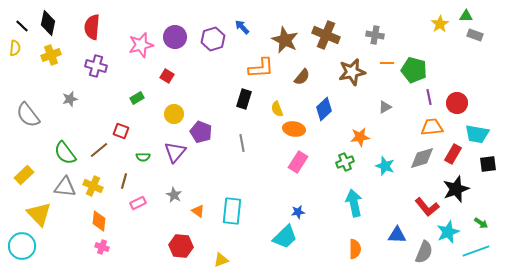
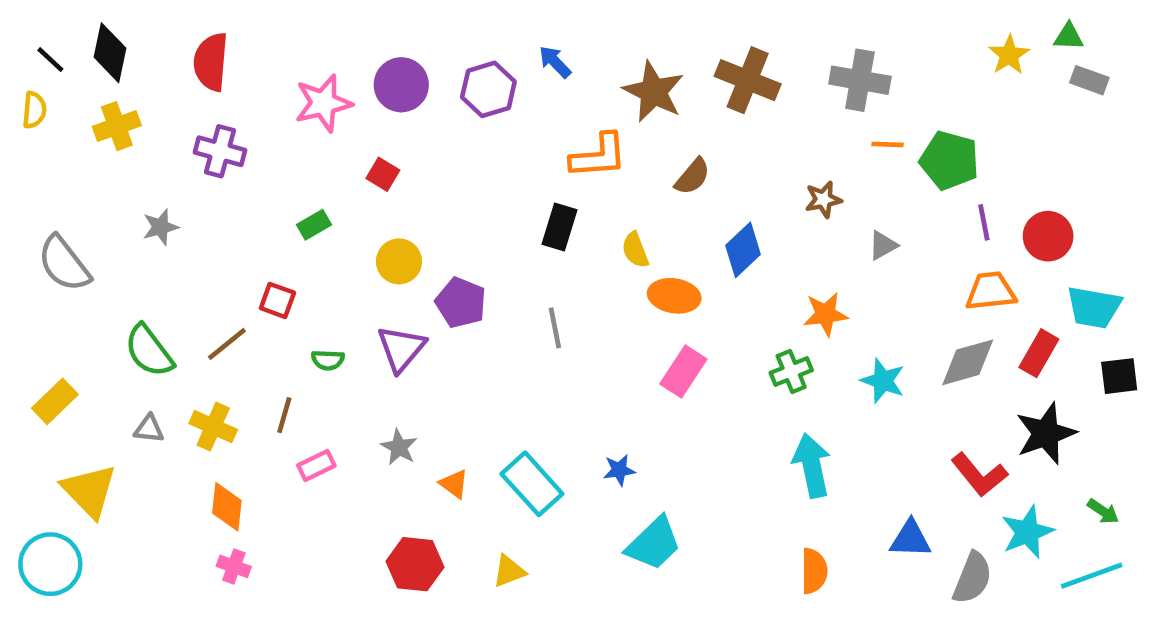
gray cross: (375, 35) -> (860, 80), size x1.4
brown star: (352, 72) -> (823, 199), moved, size x0.6
gray triangle: (65, 187) -> (149, 429), size x0.6
cyan rectangle: (232, 211) -> (532, 484), turned -48
blue star: (298, 212) -> (619, 470), moved
yellow triangle: (221, 260) -> (509, 571), moved

